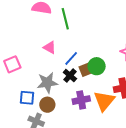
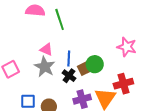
blue line: (71, 58) -> (69, 59), turned -35
gray star: (47, 83) -> (45, 67), moved, turned -30

